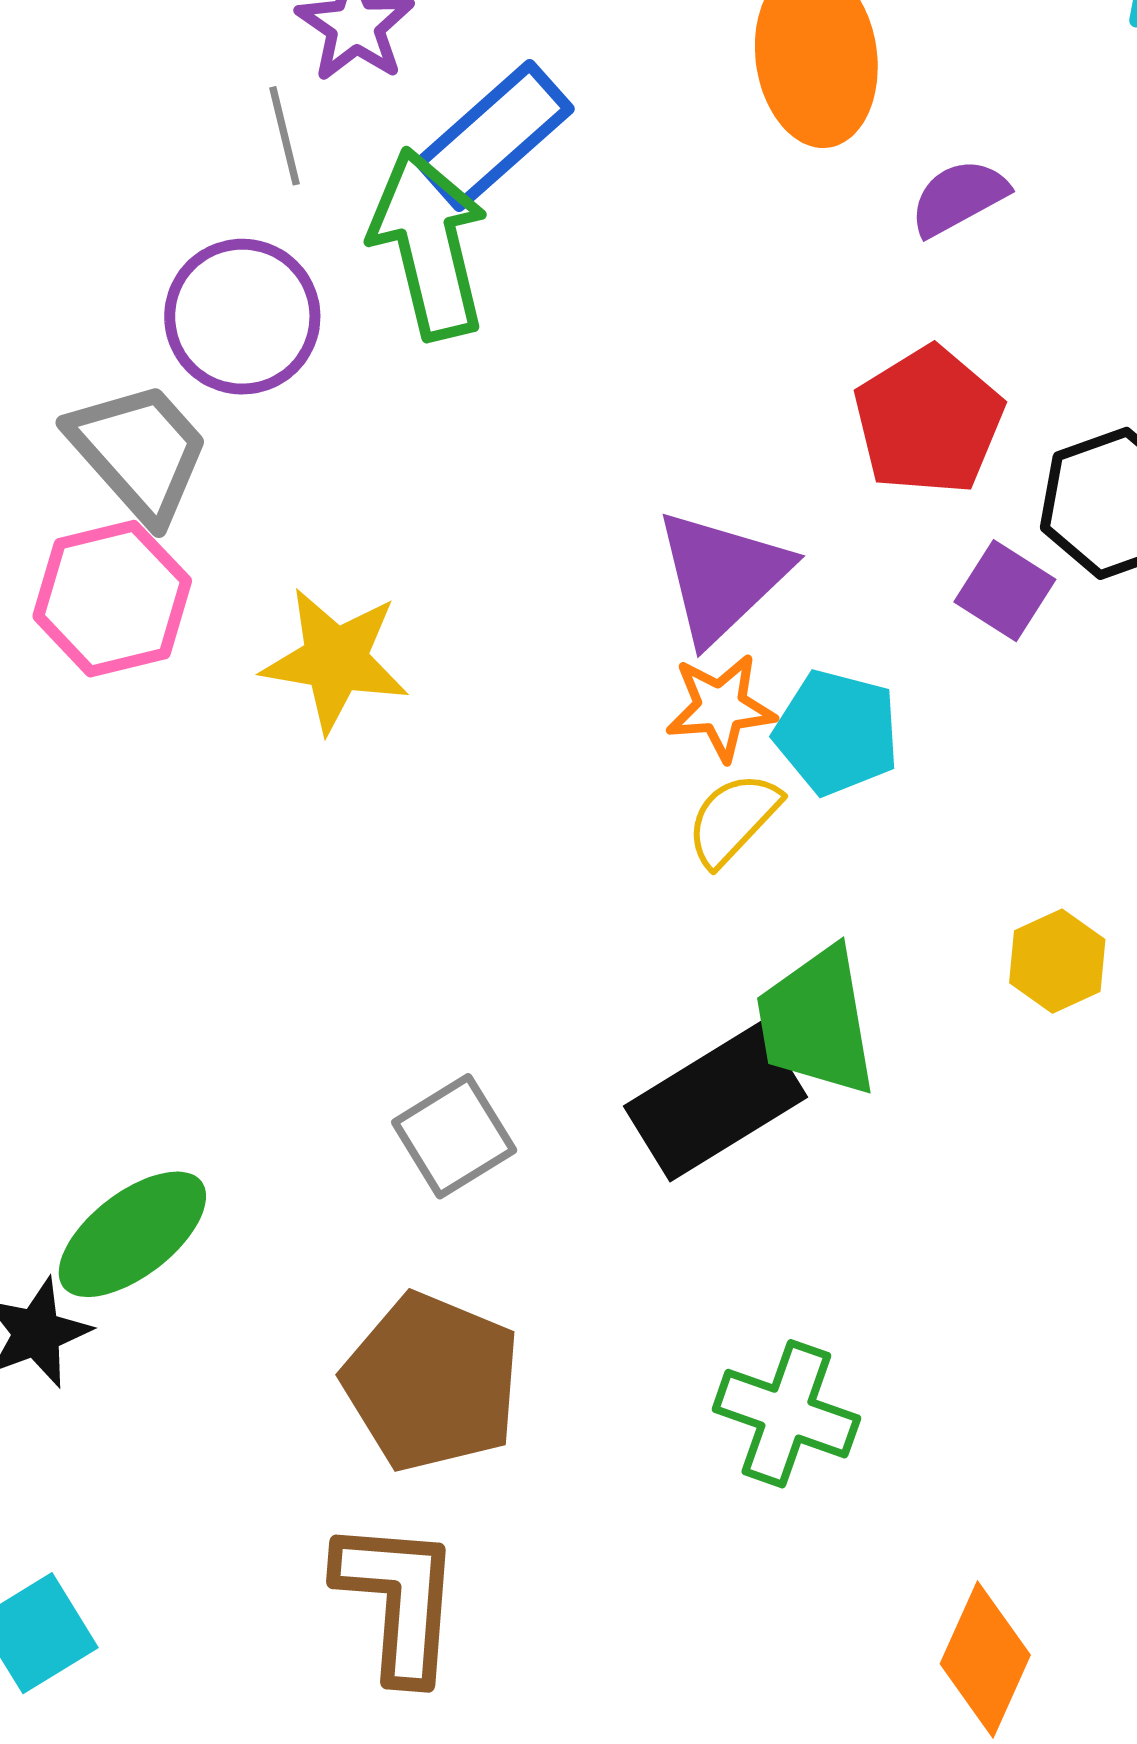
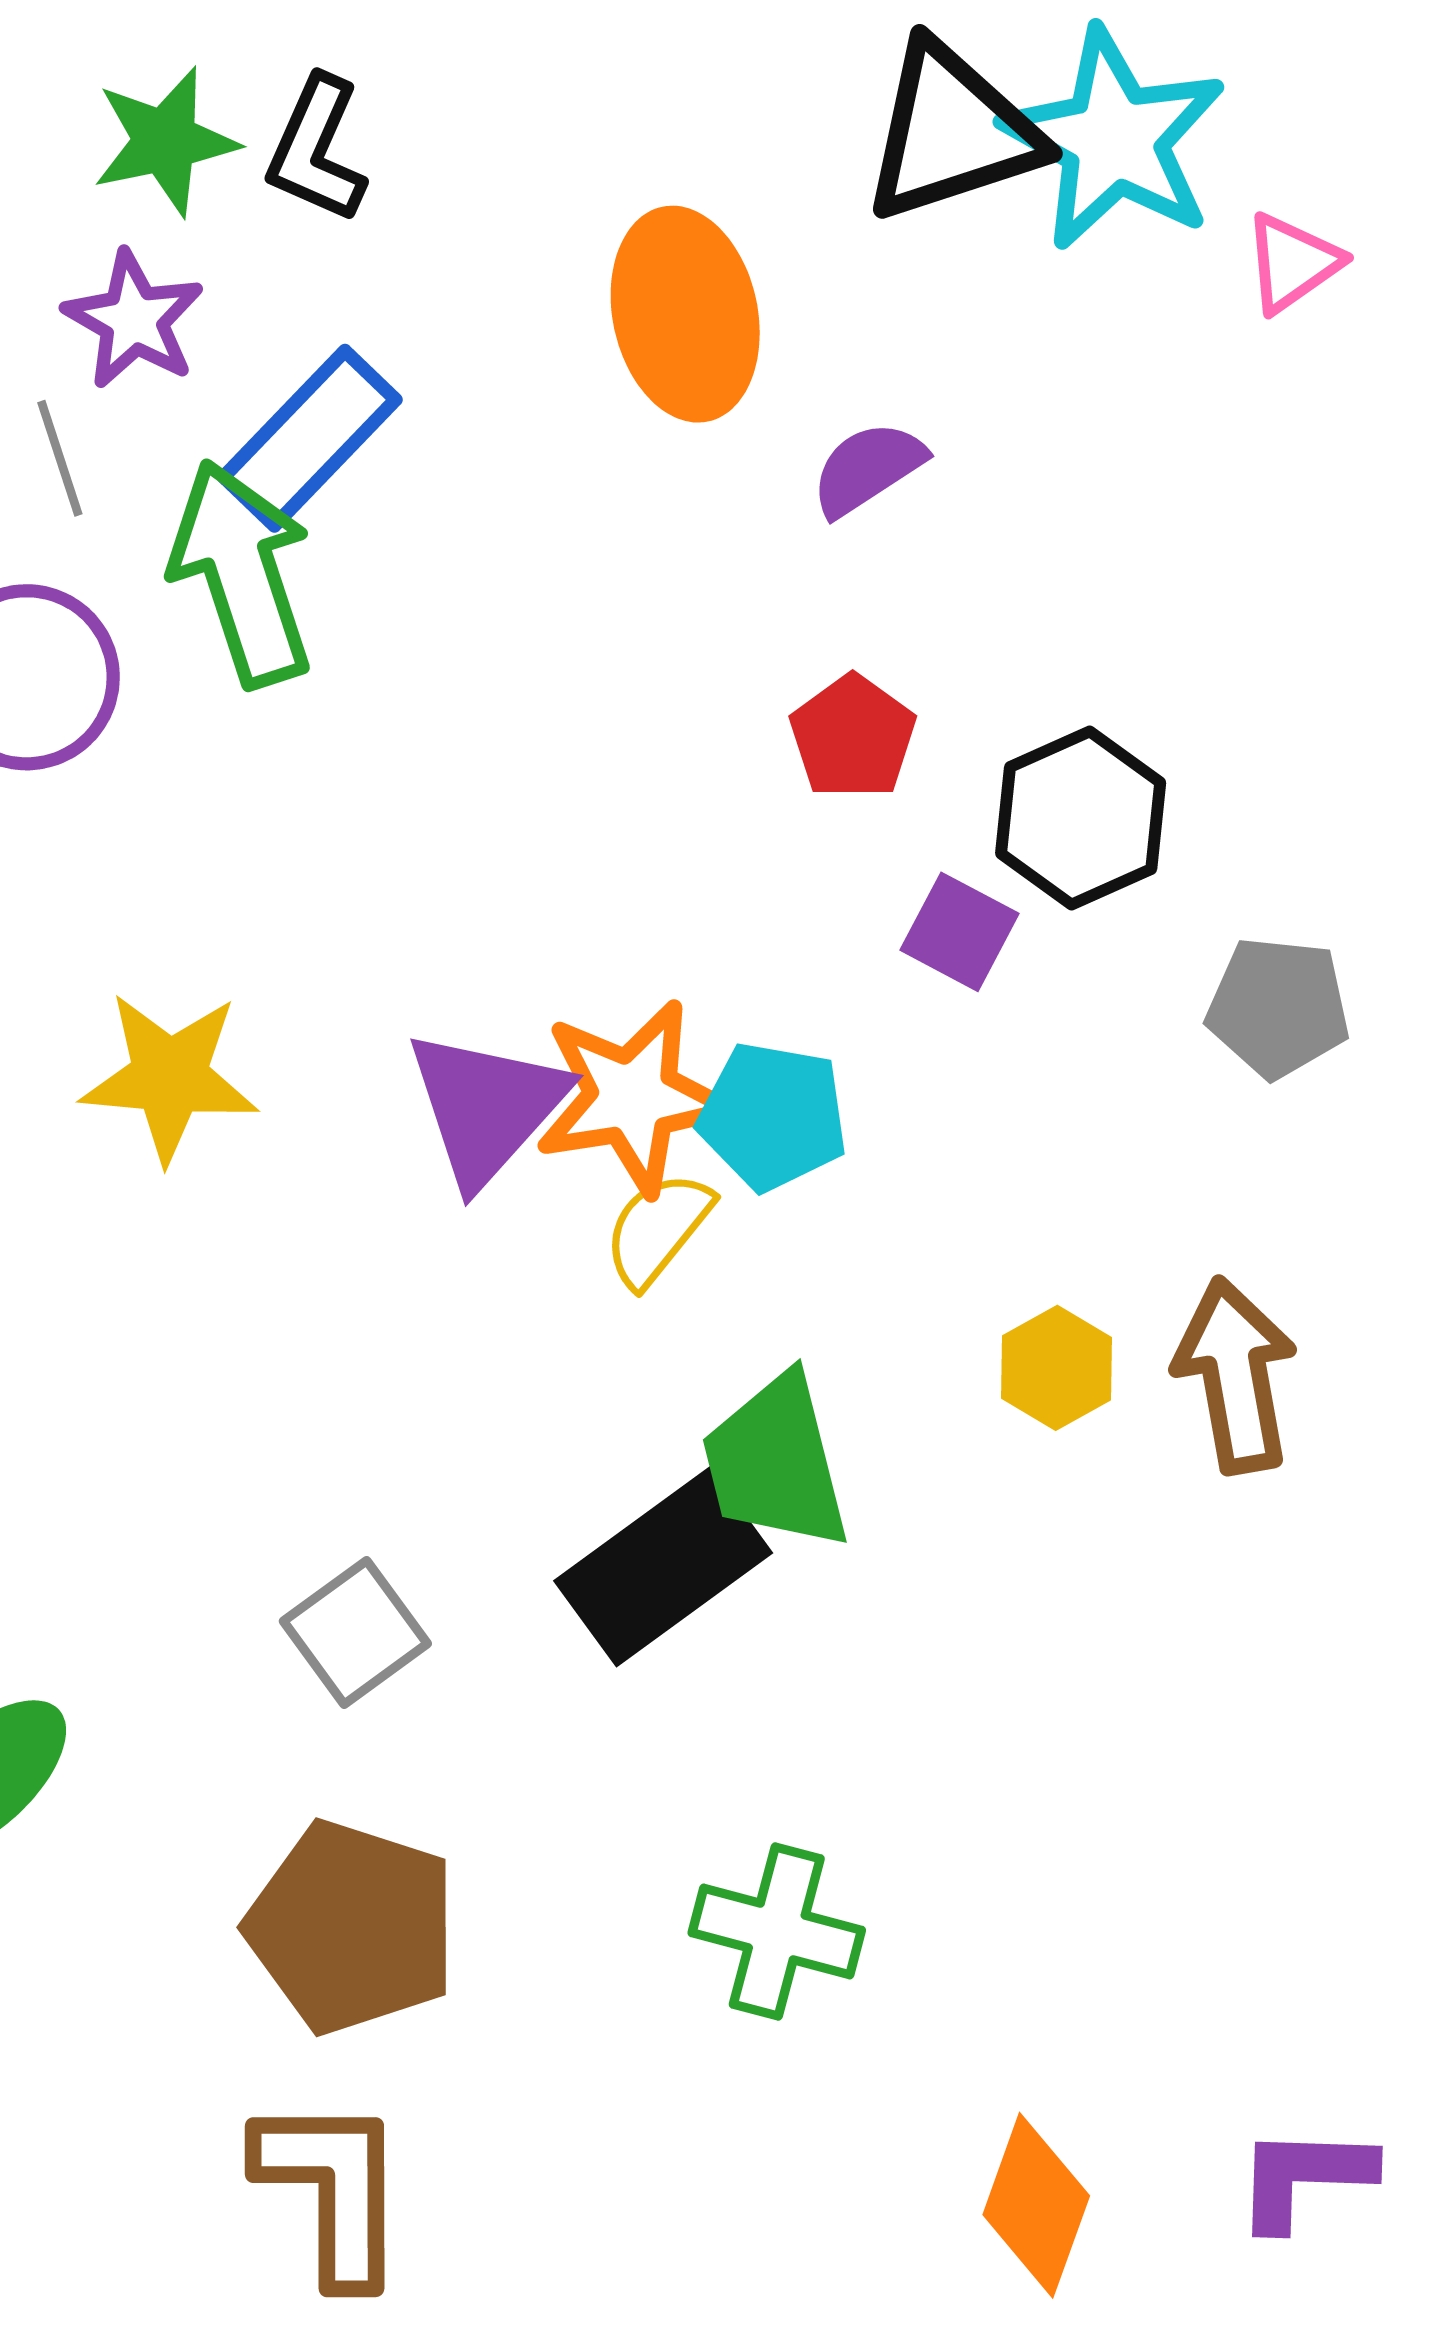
red pentagon: (929, 421) -> (853, 737), size x0.7
purple triangle: (722, 576) -> (487, 1107), moved
orange star: (721, 707) -> (632, 1097), size x1.5

